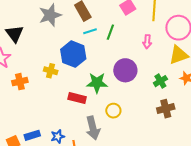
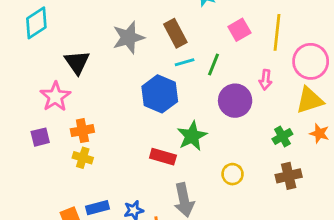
purple circle: (125, 70) -> (235, 101), moved
yellow cross: (51, 71) -> (83, 158), moved
green star: (97, 83) -> (192, 136), turned -30
yellow circle: (113, 111) -> (232, 174), moved

